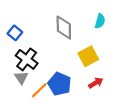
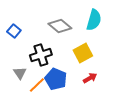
cyan semicircle: (100, 21) -> (94, 20), size x1.5
gray diamond: (64, 28) -> (60, 26), turned -50
black cross: (27, 59) -> (41, 55), moved, turned 35

